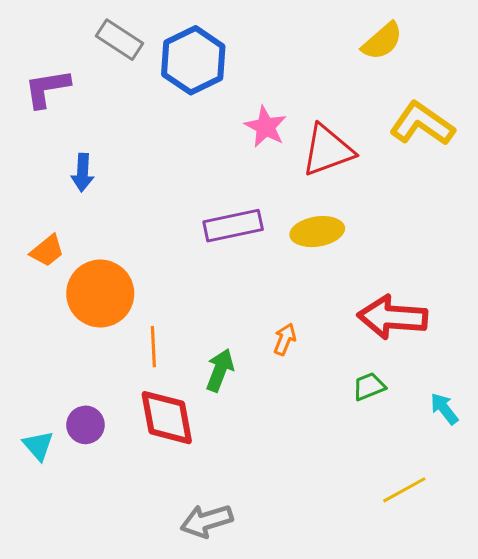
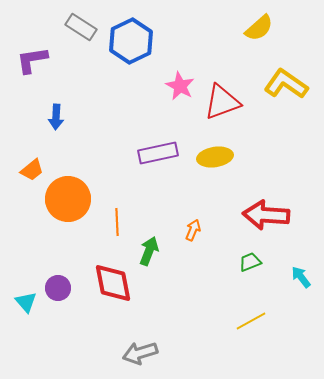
orange line: (153, 347) -> (117, 222), moved
yellow line: (404, 490) -> (251, 321), moved

